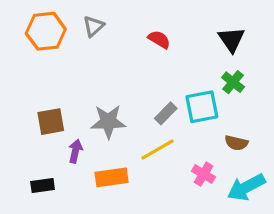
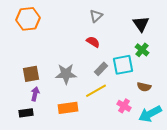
gray triangle: (93, 26) -> (96, 16), moved
red semicircle: (159, 39) -> (93, 42), moved
purple arrow: (75, 151) -> (35, 94), moved

